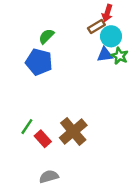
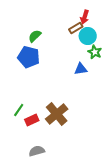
blue triangle: (105, 55) -> (81, 69), moved
red rectangle: (43, 139) -> (32, 120), turned -72

